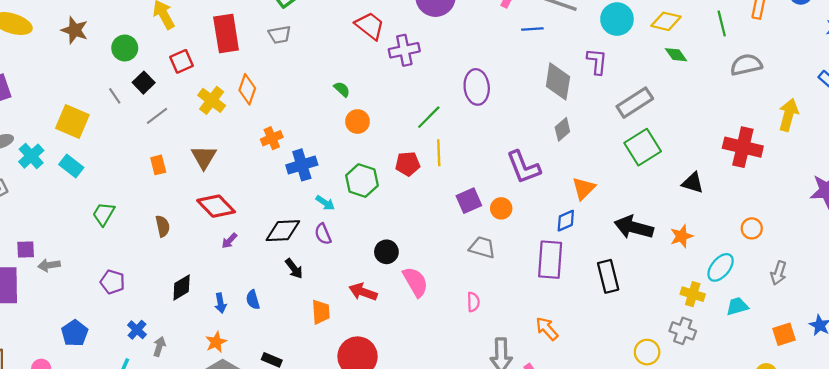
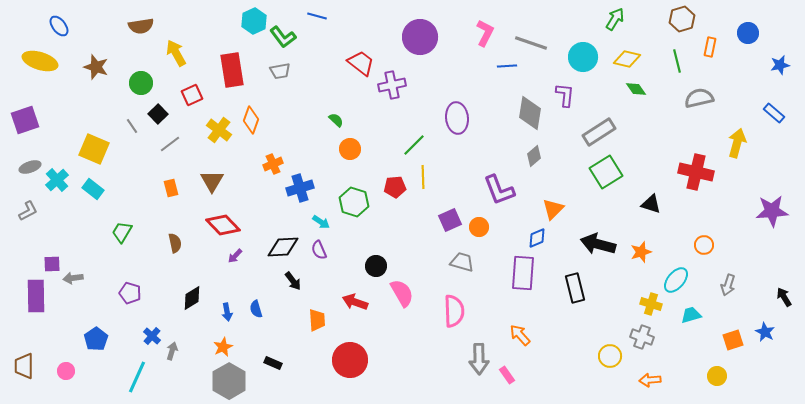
pink semicircle: (473, 302) -> (454, 311), size x1.8

